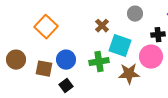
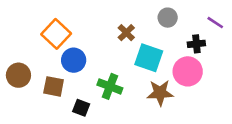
blue circle: (66, 60) -> (74, 60), moved
green cross: (99, 62) -> (110, 86), moved, turned 30
black square: (66, 86) -> (81, 108), turned -32

